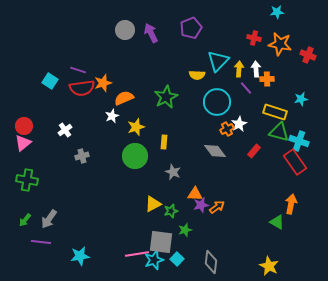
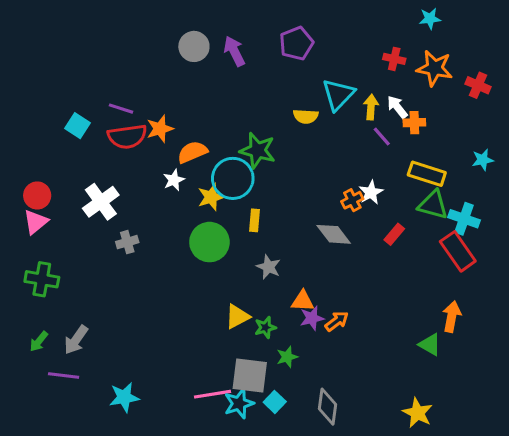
white arrow: (256, 69) -> (397, 107), turned -35
green star: (166, 97) -> (258, 150), turned -30
cyan star: (301, 99) -> (483, 160), moved
cyan circle: (217, 102) -> (233, 178), moved
white cross: (65, 130) -> (101, 202), size x1.6

